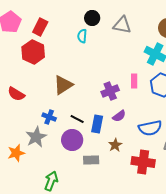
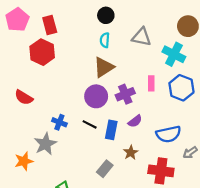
gray triangle: (122, 25) -> (141, 37), moved
red rectangle: (40, 27) -> (50, 25), turned -42
cyan semicircle: (82, 36) -> (105, 40), moved
brown triangle: (63, 85) -> (104, 67), moved
purple circle: (72, 140) -> (96, 96), moved
gray rectangle: (91, 160) -> (105, 169), turned -49

